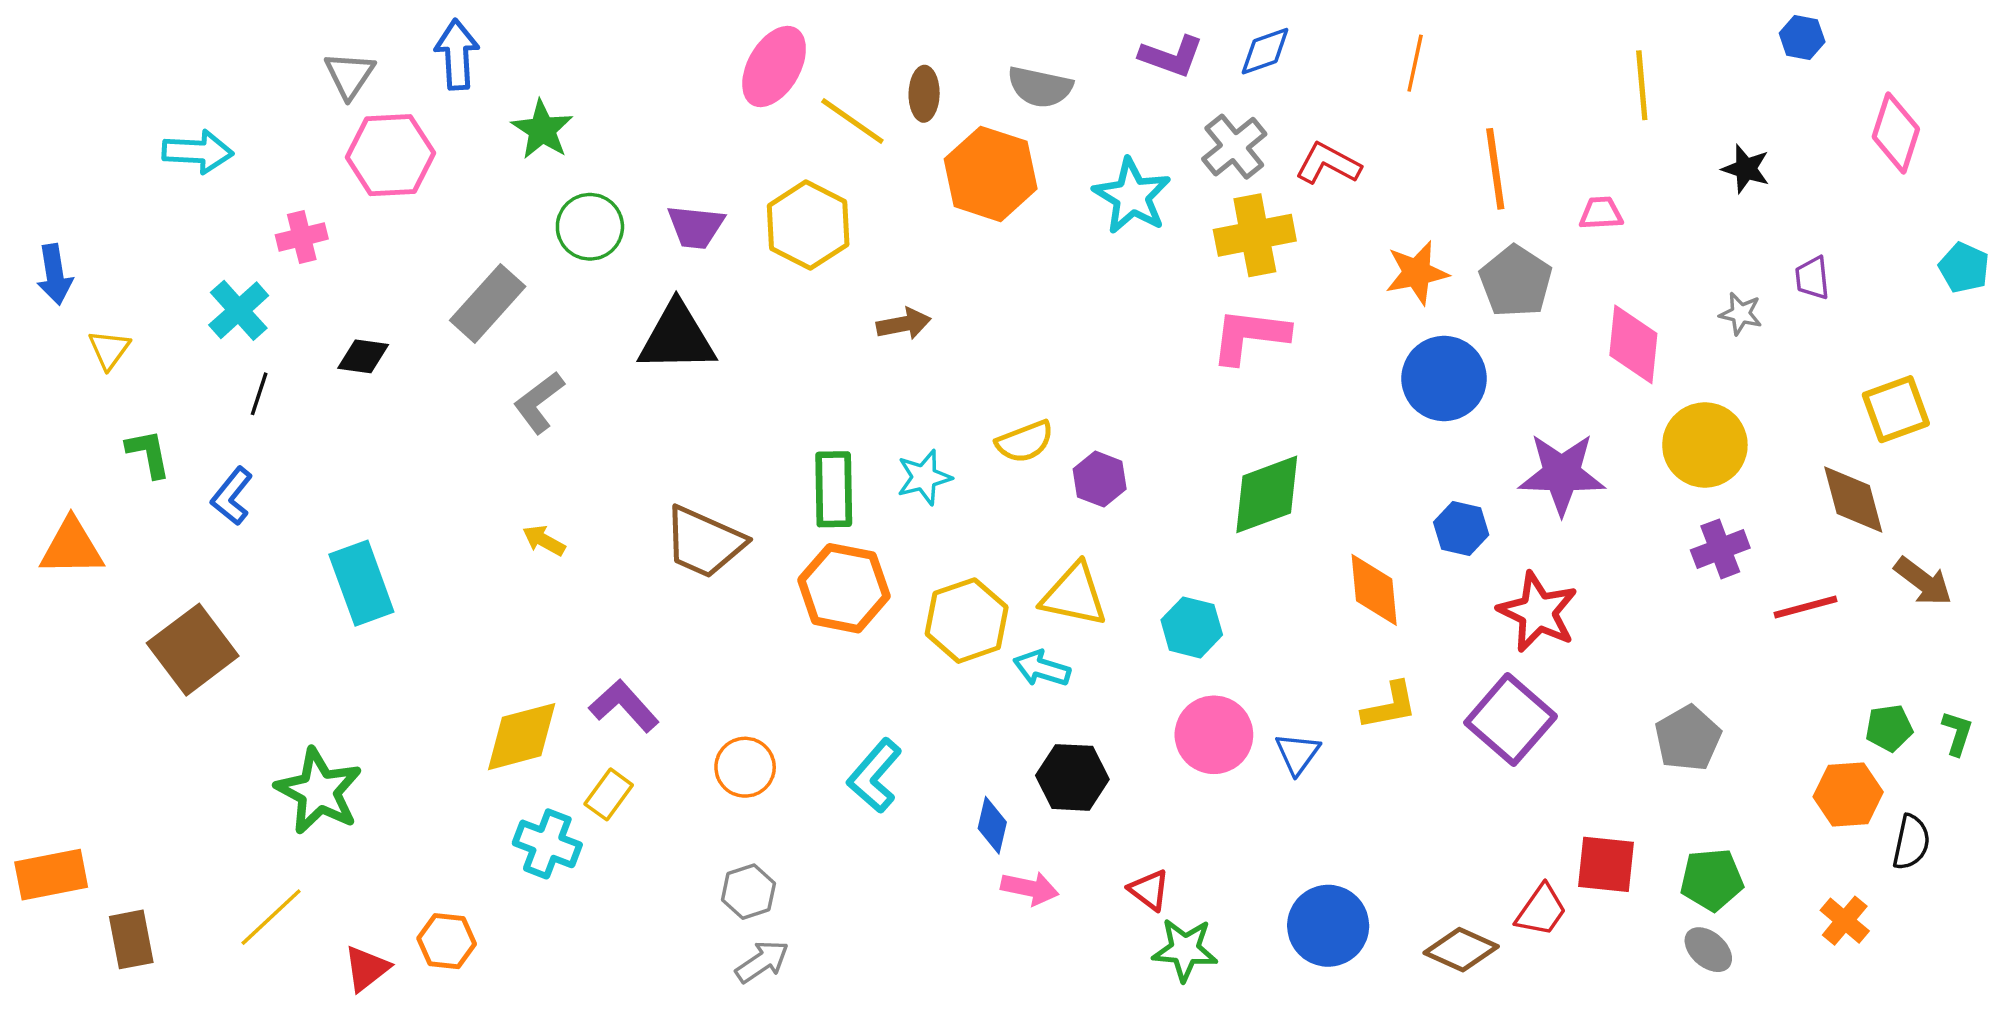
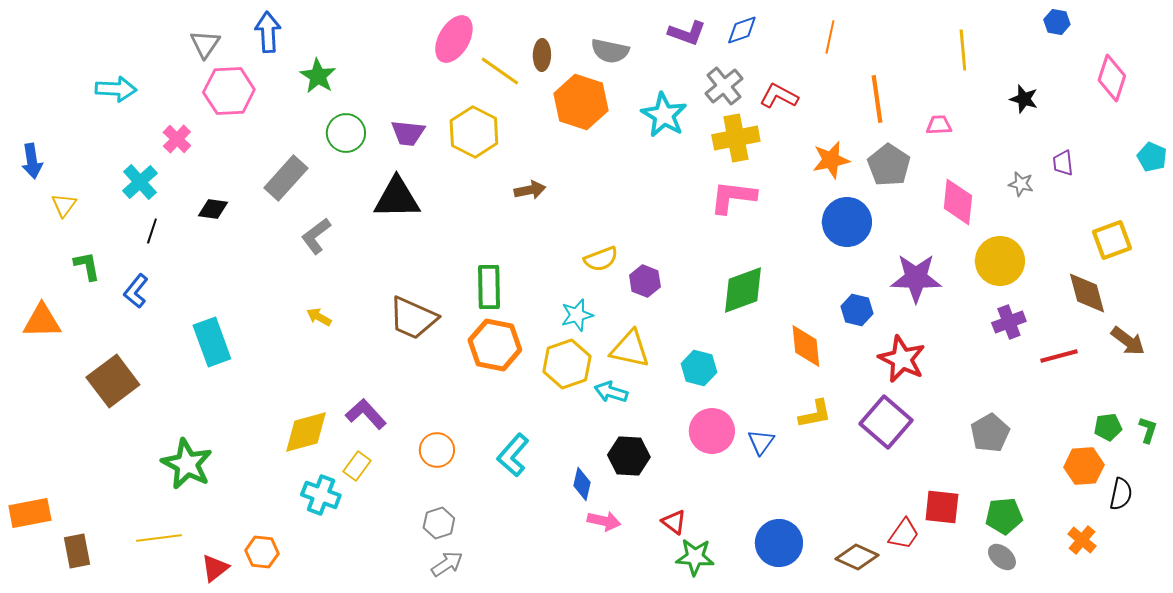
pink cross: (302, 237) -> (177, 139), turned -32
cyan star: (924, 477) -> (577, 315), moved
yellow line: (271, 917) -> (159, 538), turned 36

